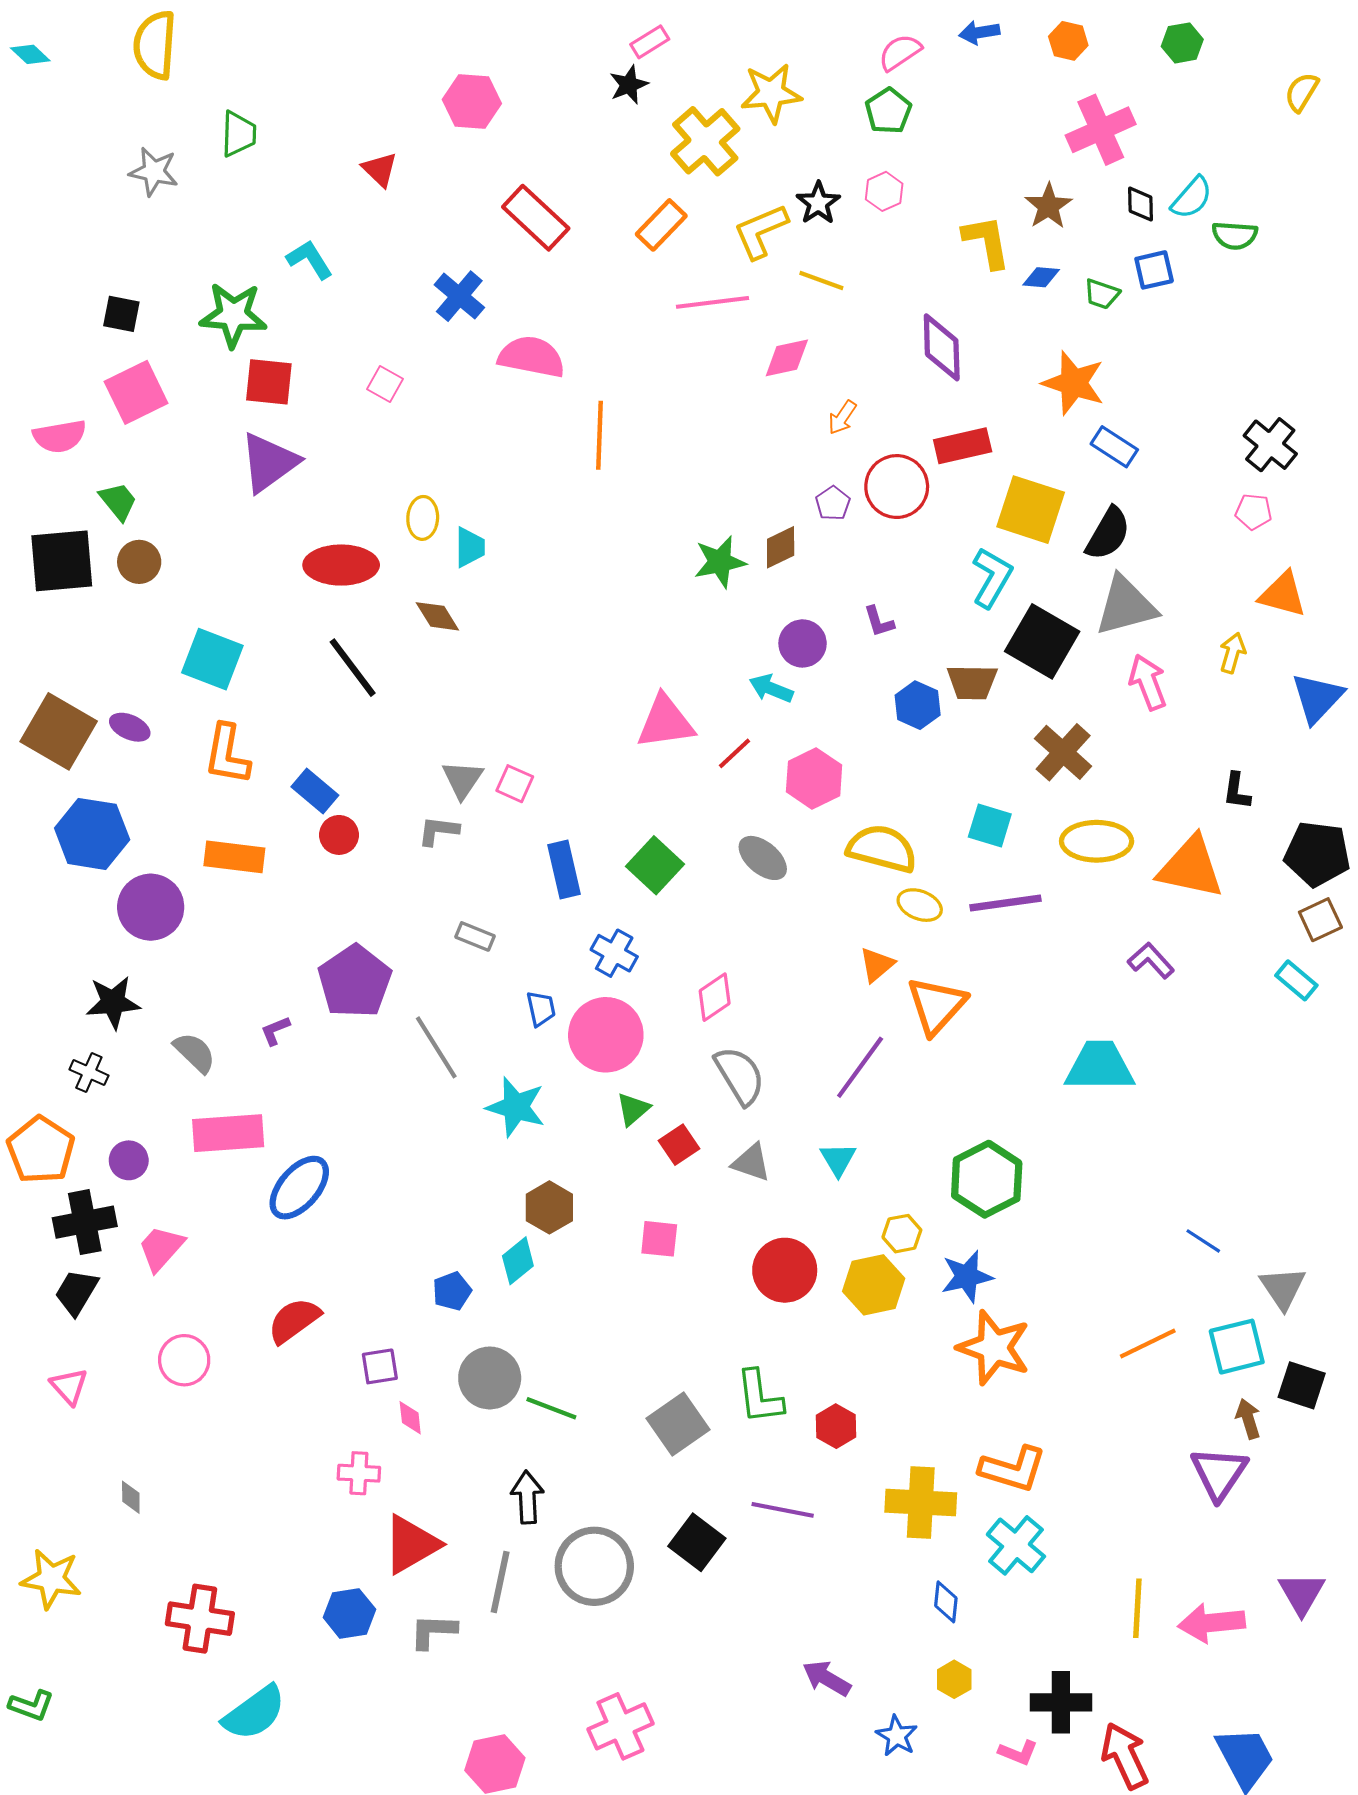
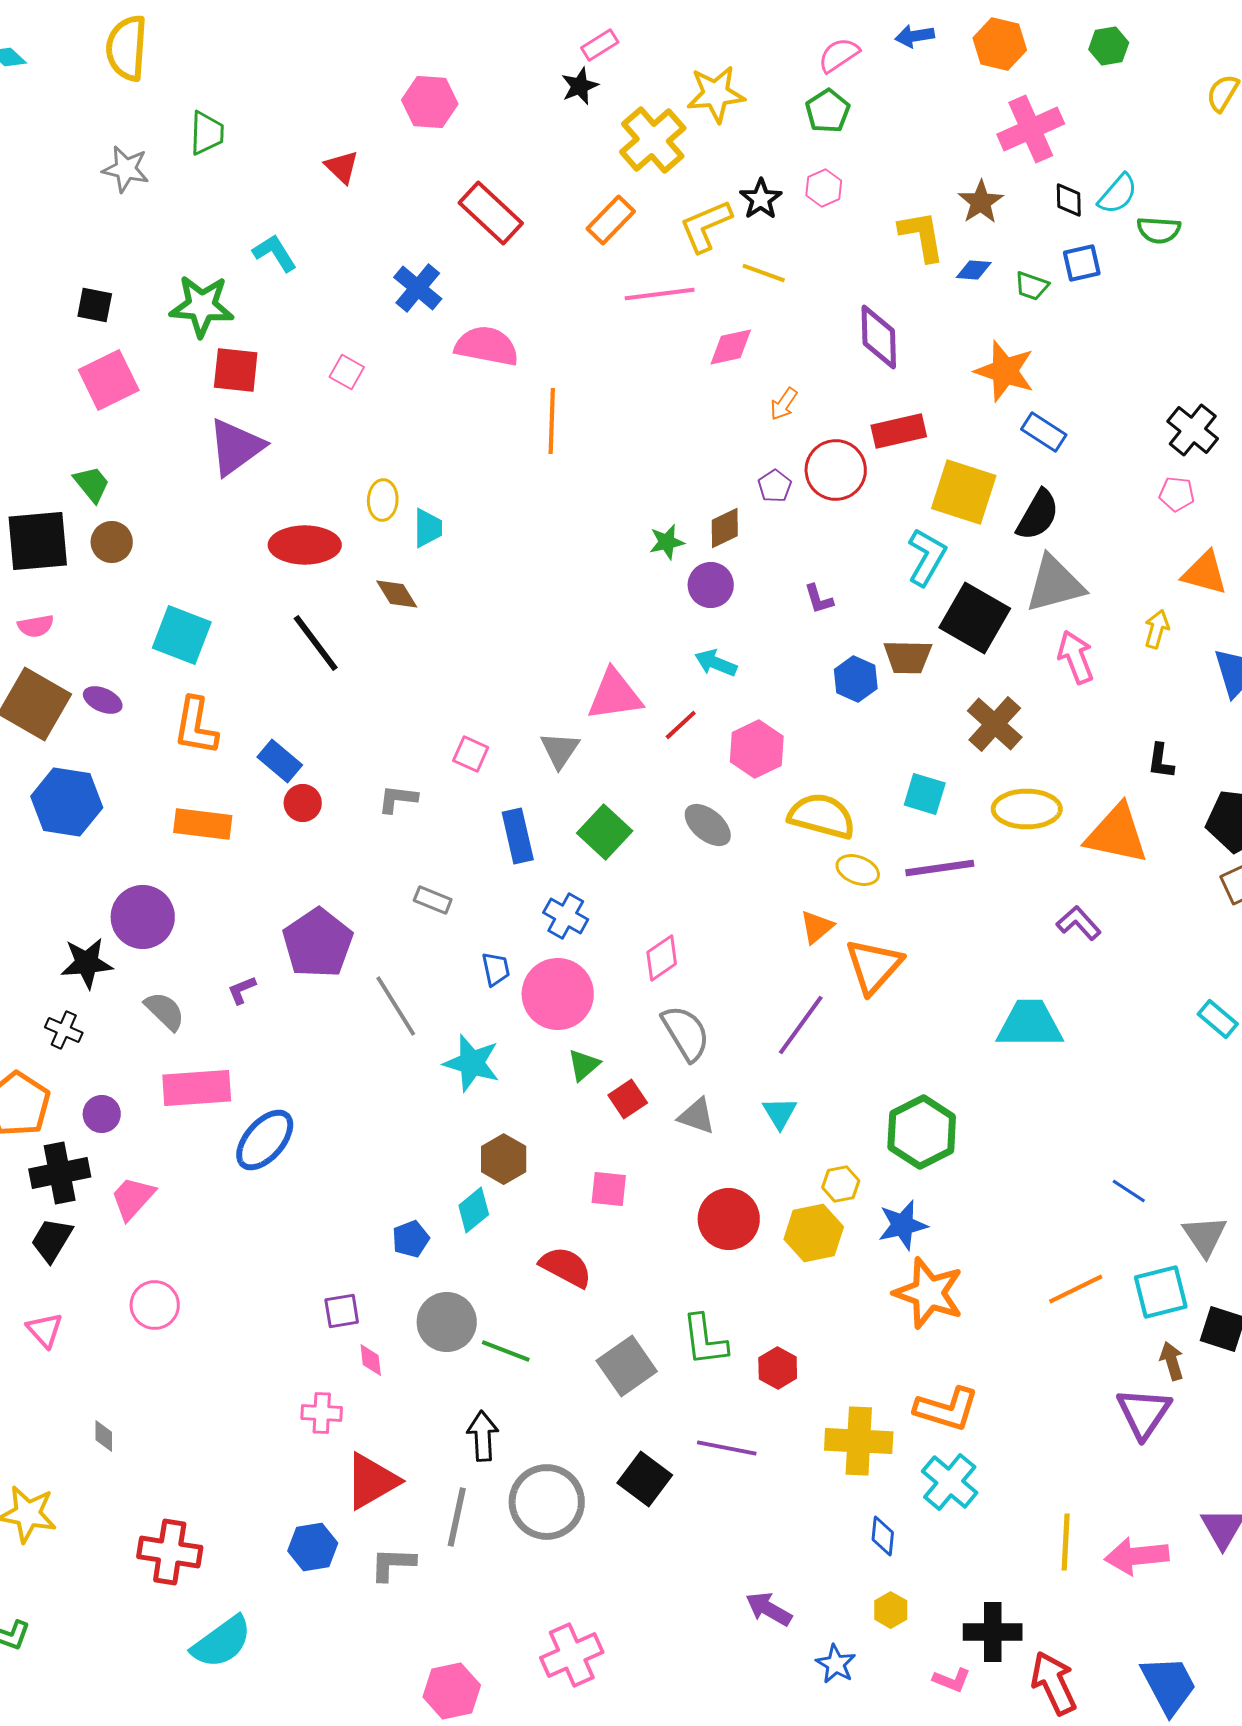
orange hexagon: (1068, 41) -> (1000, 44), size x1.4
pink semicircle: (60, 436) -> (36, 626), moved, size x0.7
green star: (720, 562) -> (667, 542), size x0.7
purple circle: (803, 643) -> (711, 585), moved
gray triangle: (462, 779) -> (560, 750), moved
purple circle: (151, 907) -> (143, 917), moved
cyan rectangle: (1296, 980) -> (1218, 1019), moved
red semicircle: (294, 1320) -> (566, 1267), moved, turned 64

